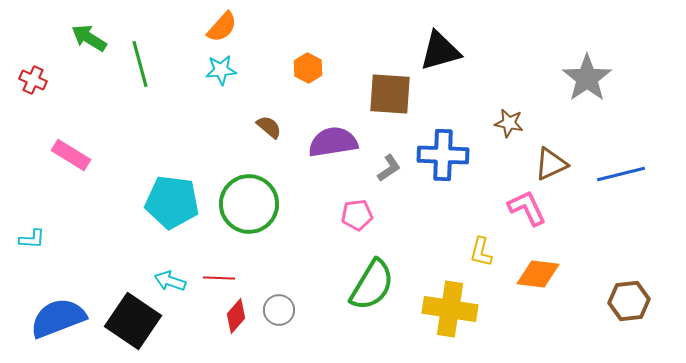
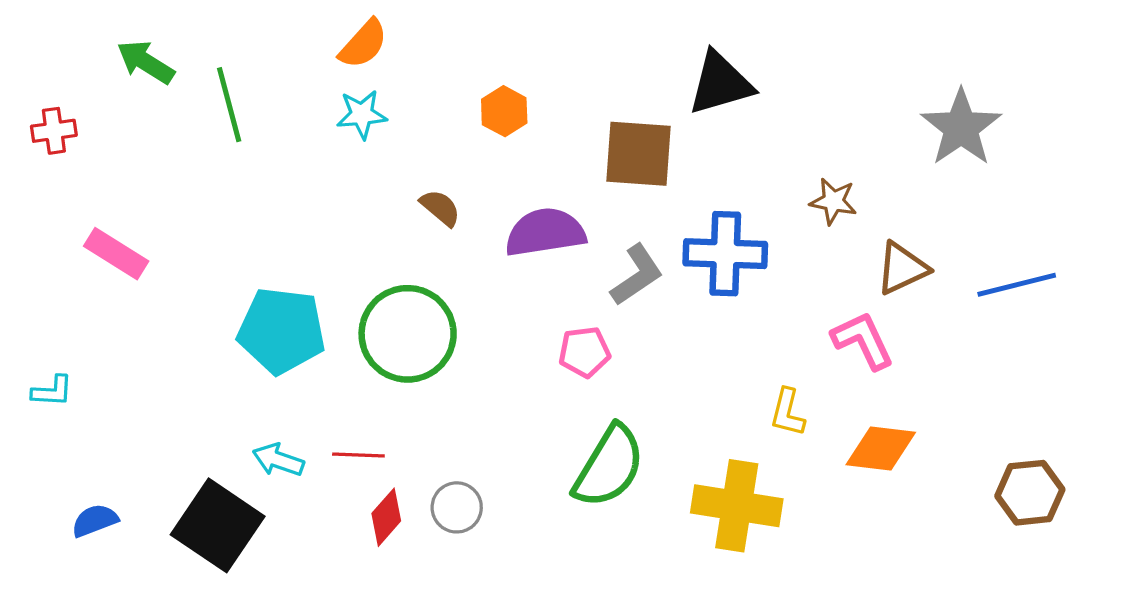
red cross: (33, 80) -> (54, 131), turned -32
gray L-shape: (389, 168) -> (637, 275), size x1.4
blue semicircle: (58, 318) -> (95, 521), size x0.5

